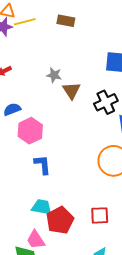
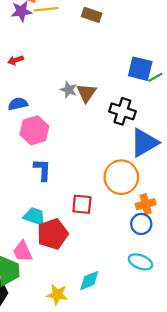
gray star: (54, 75) -> (69, 90), moved
black cross: (106, 102) -> (122, 111), turned 35
red square: (100, 215) -> (82, 204), moved

